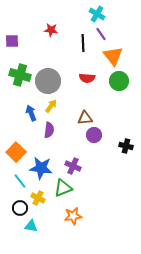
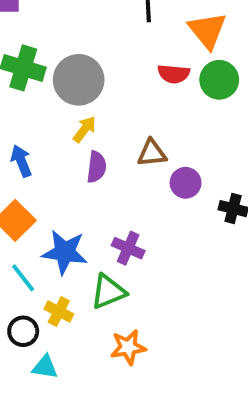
red semicircle: (87, 78) -> (174, 74), moved
blue arrow: (31, 113) -> (21, 161), moved
purple semicircle: (49, 130) -> (96, 167), moved
purple circle: (94, 135) -> (186, 183), moved

